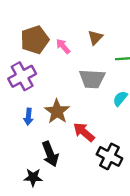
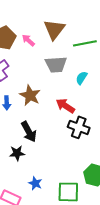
brown triangle: (95, 37) -> (54, 29), size x1.6
red arrow: (84, 132) -> (65, 106), moved

